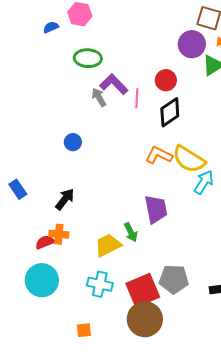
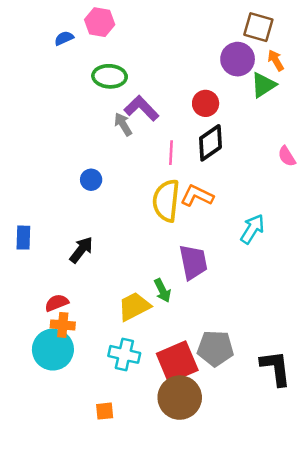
pink line: (137, 98) -> (171, 153), moved
yellow semicircle: (189, 159) -> (166, 201), moved, turned 64
blue rectangle: (18, 189) -> (23, 238), turned 36
orange cross: (59, 234) -> (63, 325), moved

